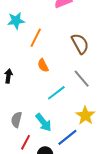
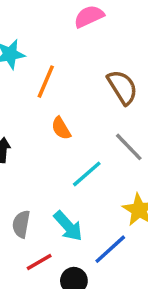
red line: (25, 142) -> (39, 262), turned 35

